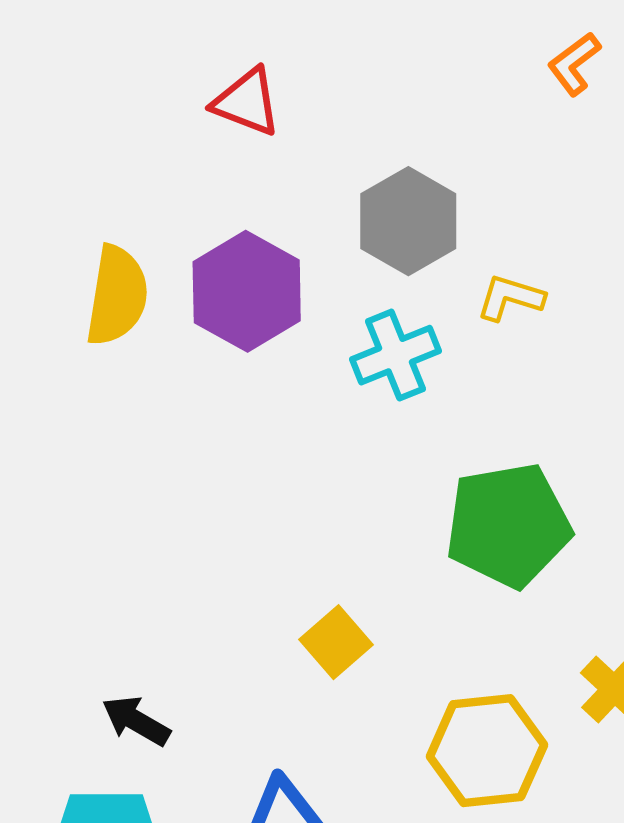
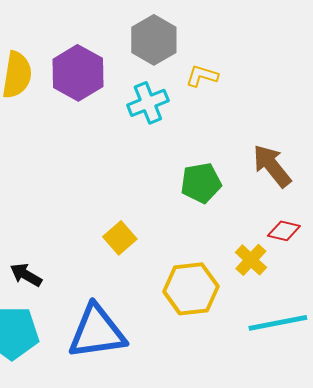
green pentagon: (508, 525) -> (201, 183), size x0.7

